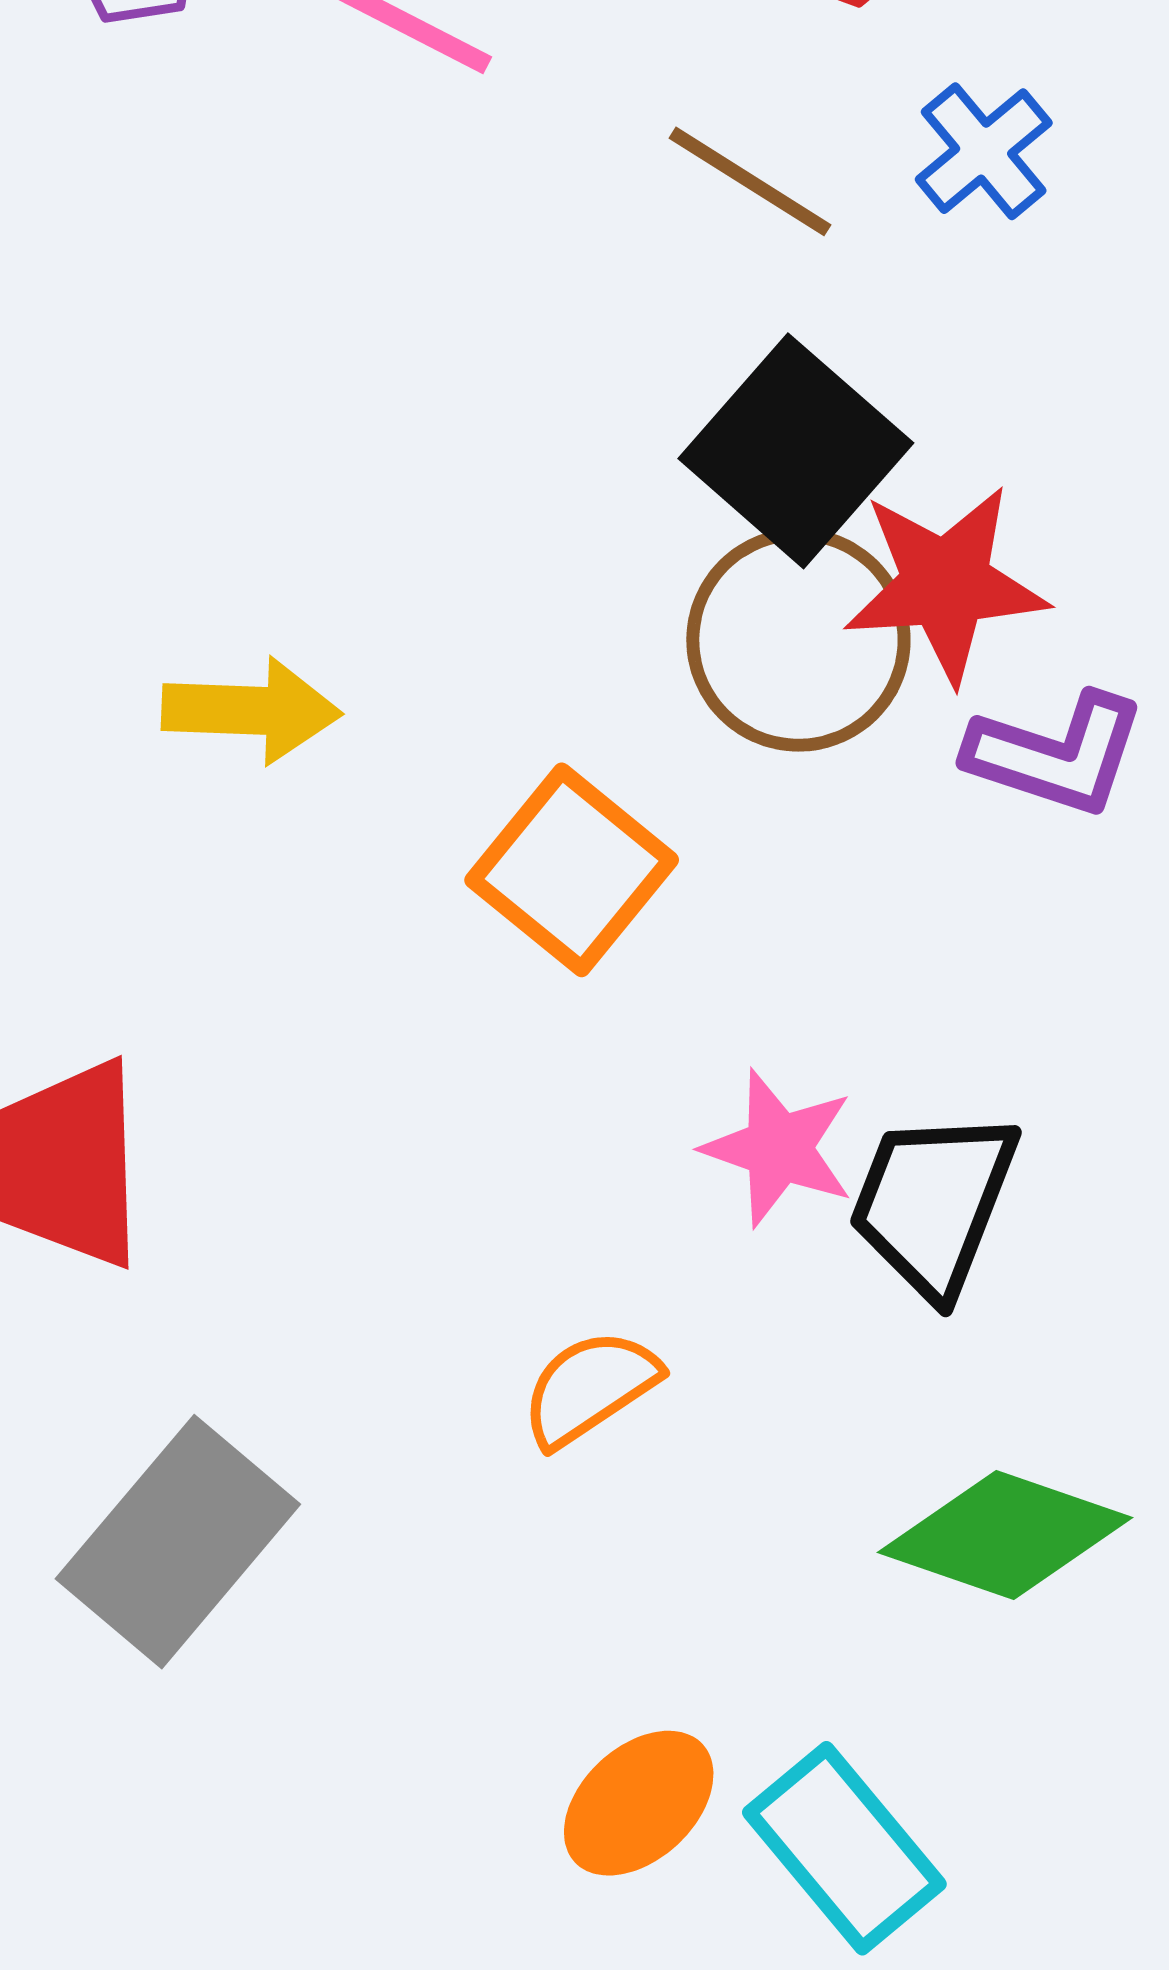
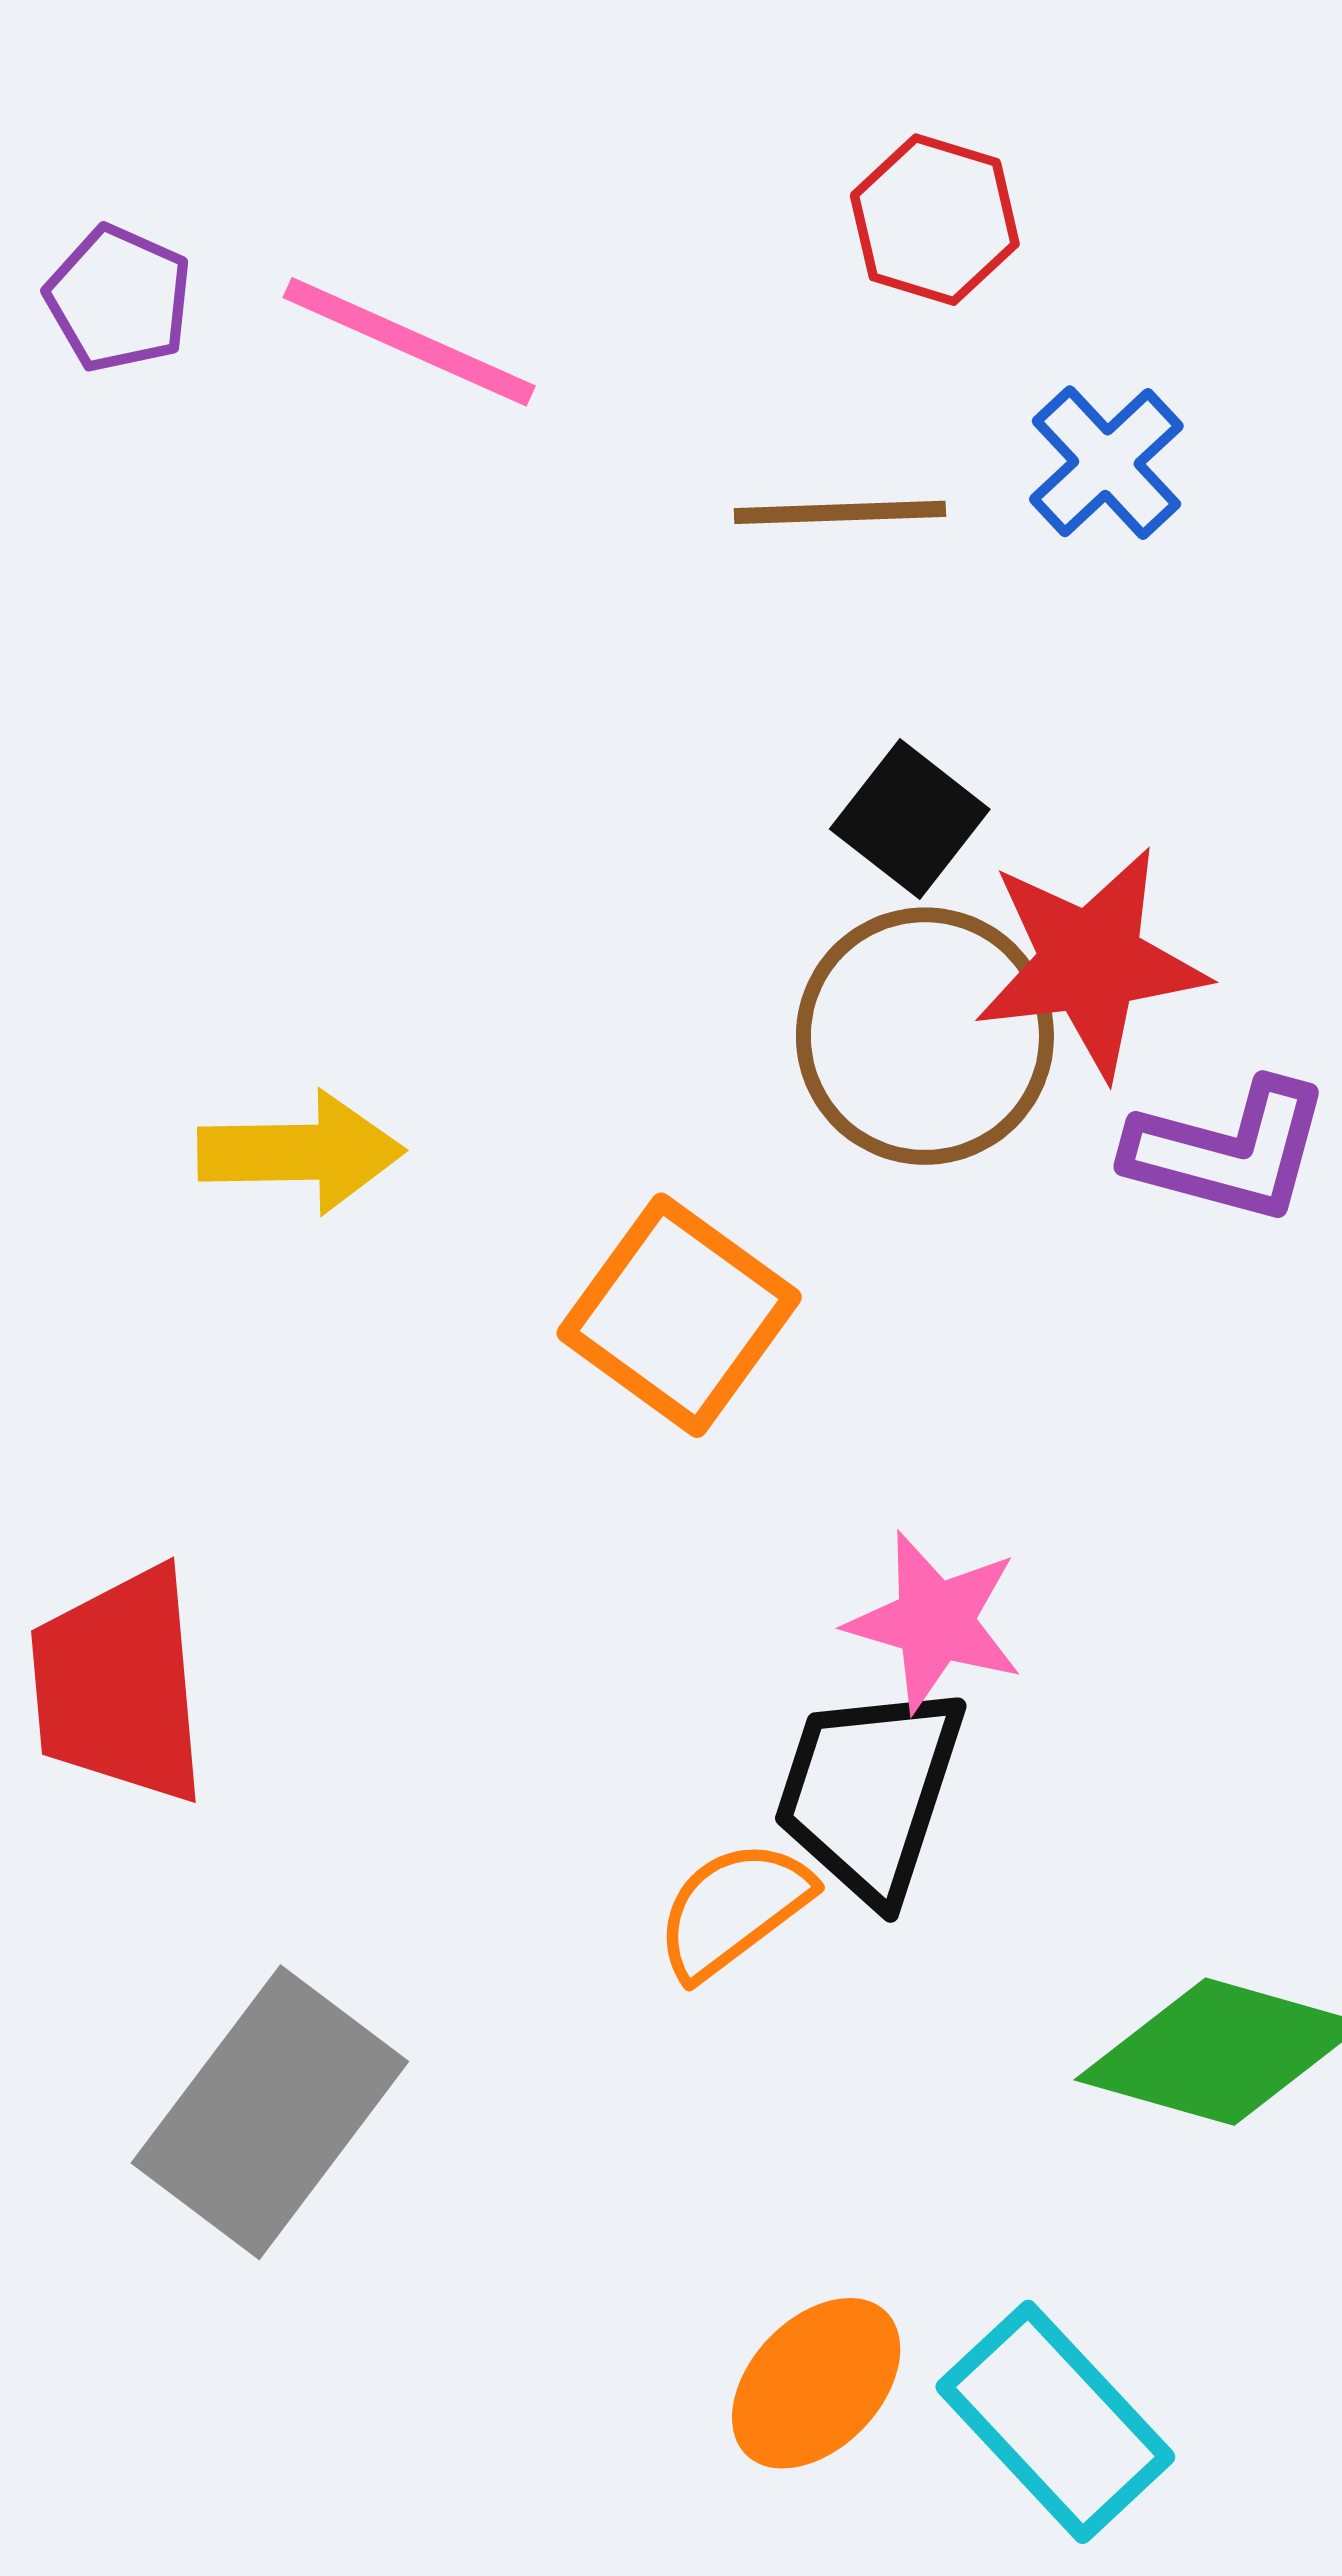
brown line: (750, 181) -> (840, 512), turned -31
black square: (796, 451) -> (910, 819), size x0.6
black trapezoid: (933, 1203) -> (869, 1792), moved

